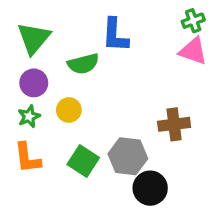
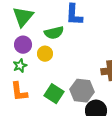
yellow circle: (69, 110) -> (45, 54), moved

